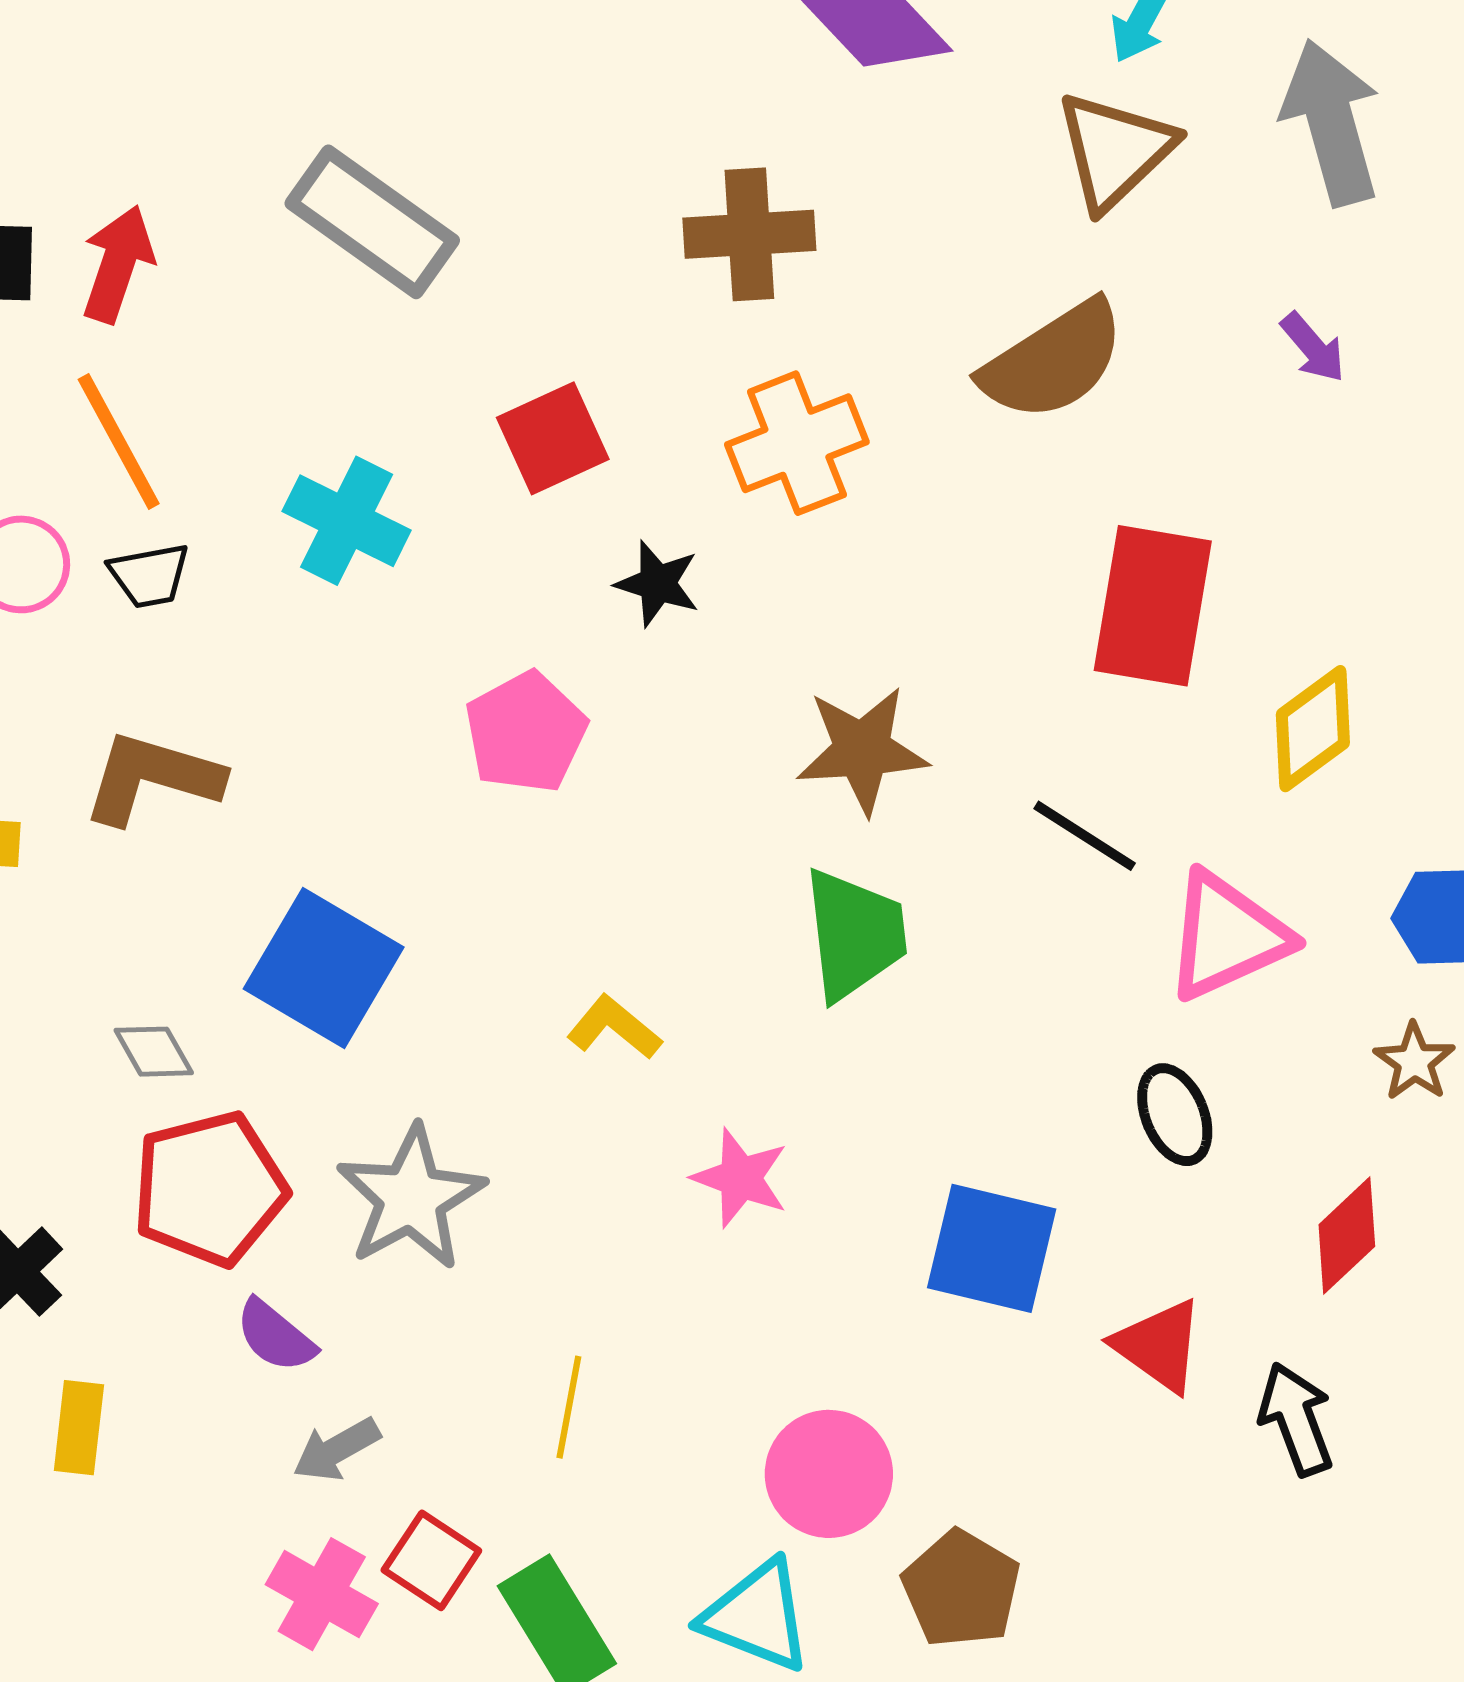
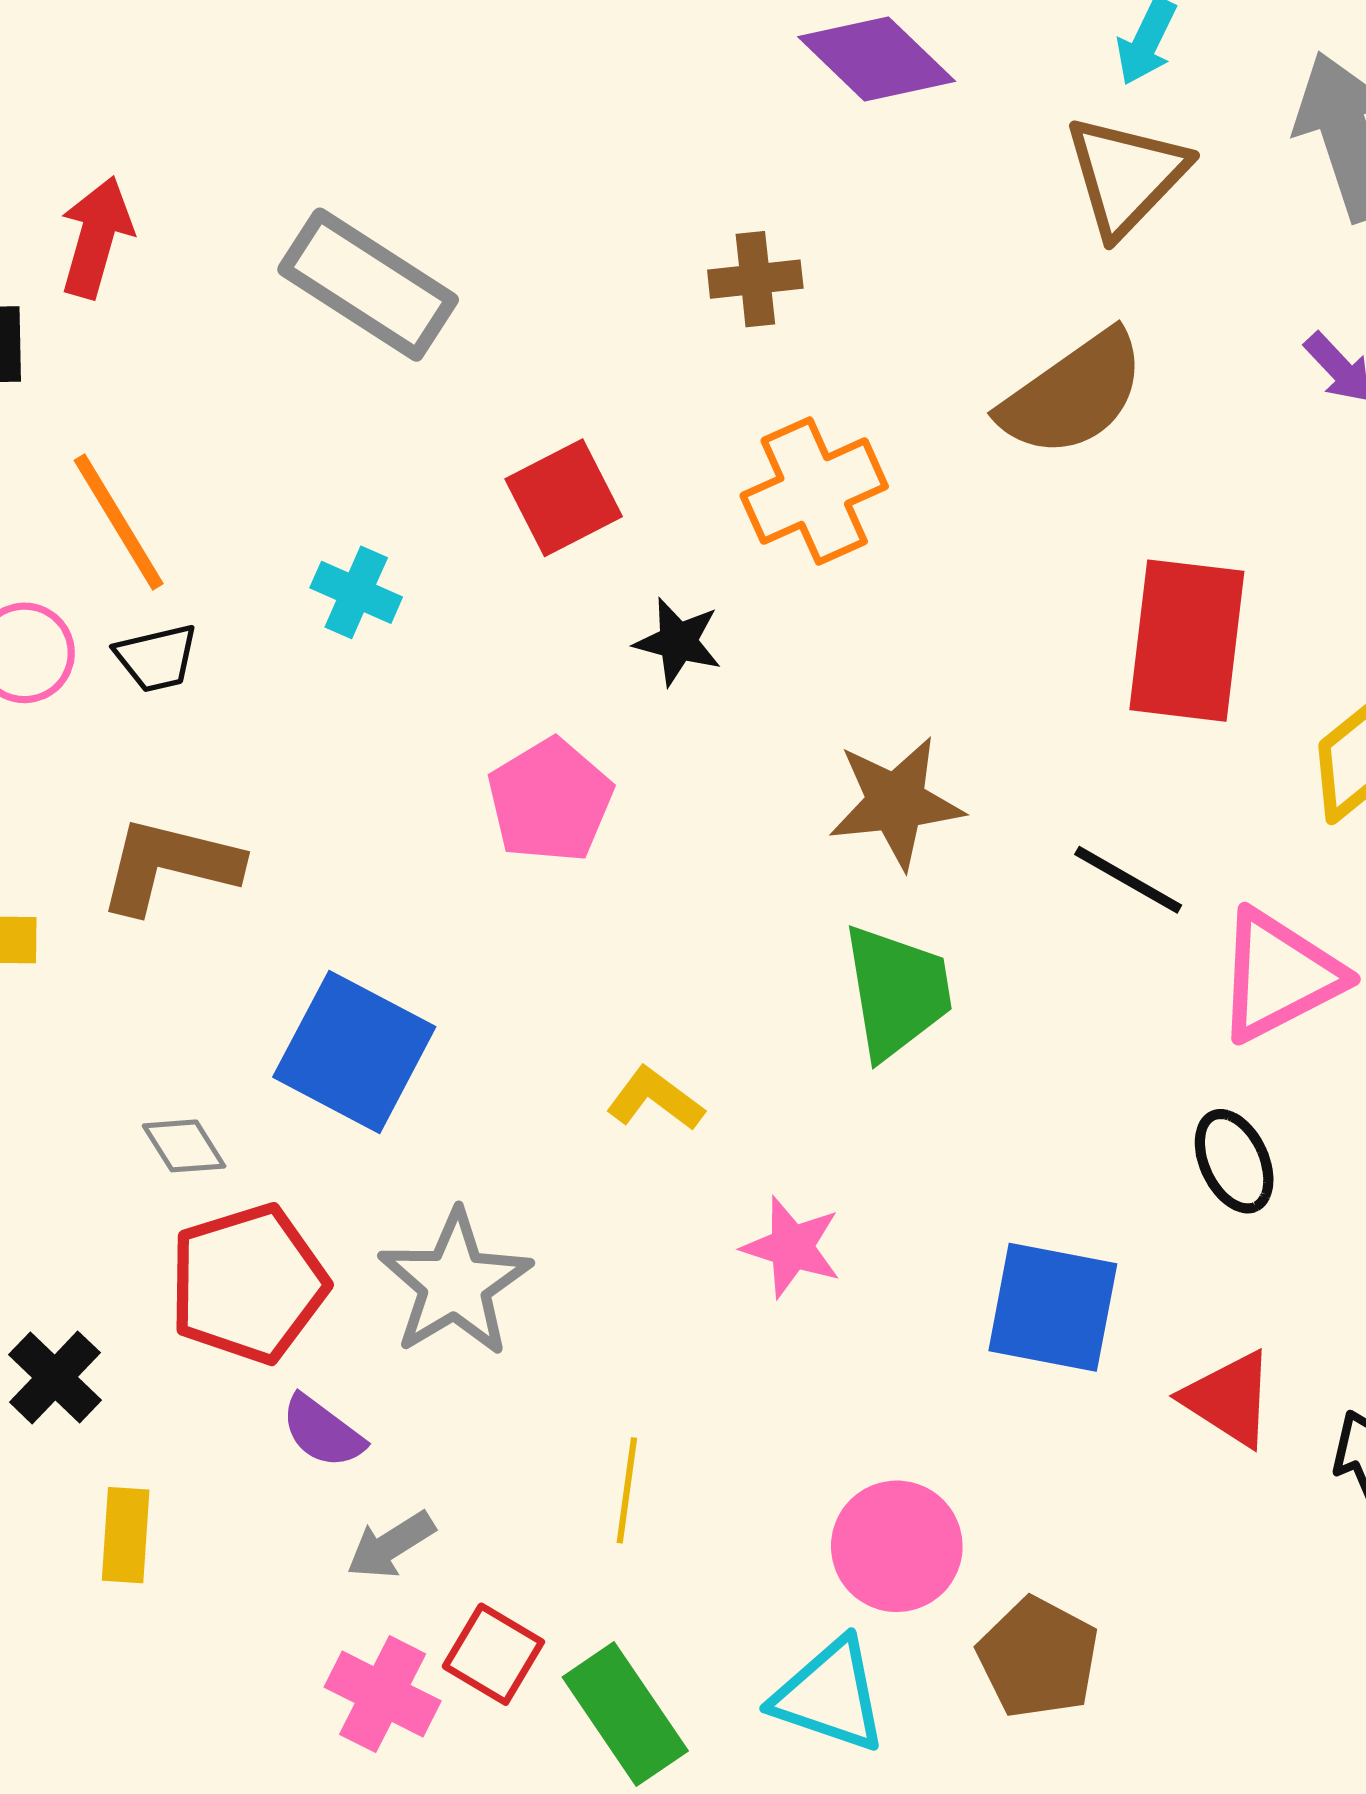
brown cross: (749, 234) -> (755, 279), size x0.7
red arrow: (118, 264) -> (96, 237), moved
cyan cross: (347, 521) -> (356, 592), size x0.7

